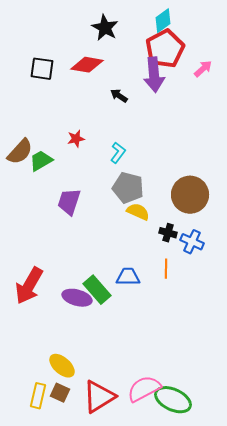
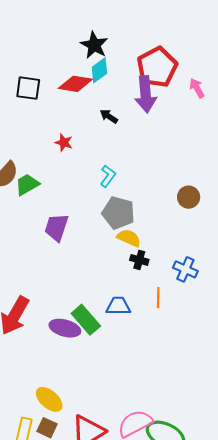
cyan diamond: (163, 21) -> (99, 70), moved
pink arrow: (203, 69) -> (197, 88), turned -78
red star: (76, 139) -> (64, 143), moved, turned 30
brown circle: (190, 195) -> (189, 197), moved, size x0.6
black cross: (168, 233) -> (139, 260), moved

